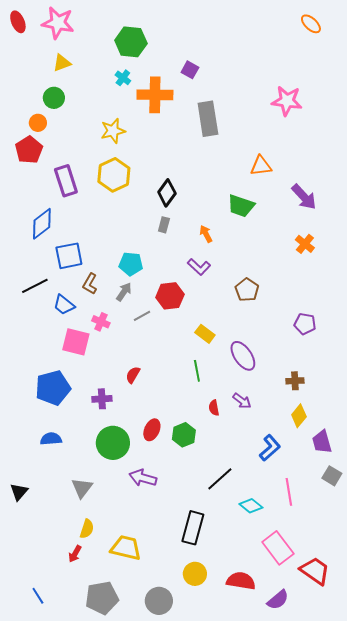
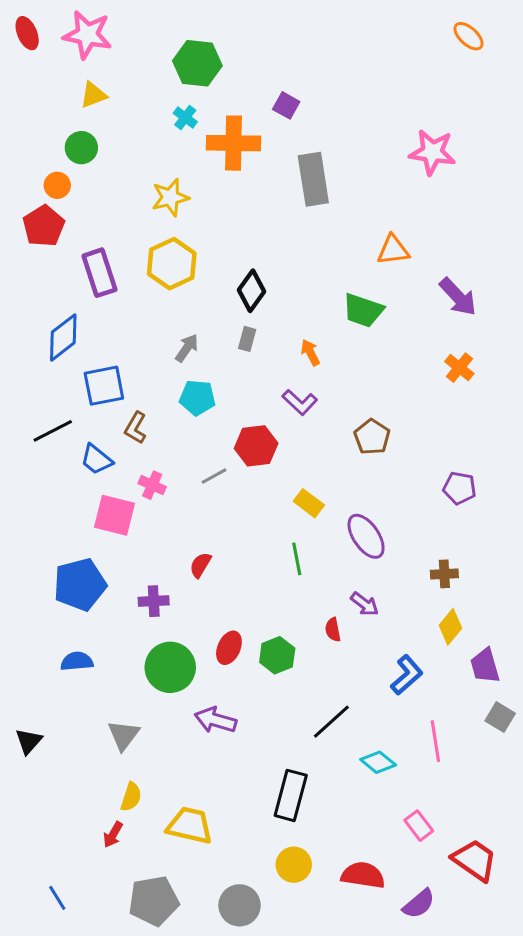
gray arrow: (124, 292) -> (187, 348), moved
red semicircle: (214, 408) -> (333, 630), moved
pink rectangle: (278, 548) -> (419, 826), size x0.6

